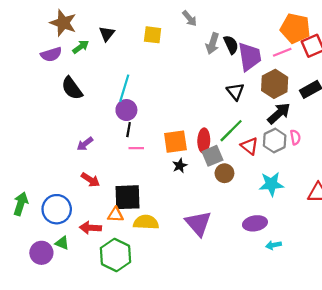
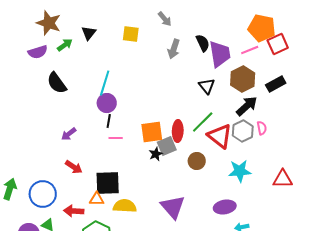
gray arrow: (212, 44) -> (174, 49), moved
red triangle: (250, 146) -> (220, 136), size x1.5
gray square: (212, 156) -> (167, 146), moved

